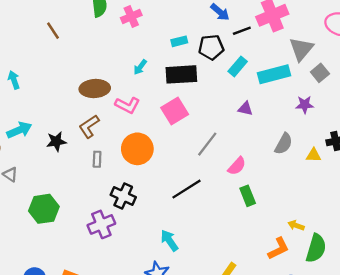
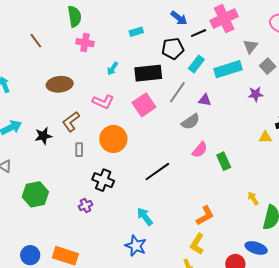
pink cross: (131, 17) -> (85, 43), moved, turned 36
cyan rectangle: (179, 41) -> (136, 32), moved
gray triangle: (301, 49) -> (250, 46), size x0.7
brown ellipse: (95, 89) -> (60, 84), moved
gray line: (207, 144) -> (177, 92), moved
gray semicircle: (284, 144) -> (191, 122), moved, turned 30
green rectangle: (248, 196) -> (224, 161), moved
purple cross: (101, 224) -> (86, 205), size x0.6
yellow arrow: (296, 225) -> (253, 198), turned 40
orange L-shape: (278, 249) -> (205, 216), moved

